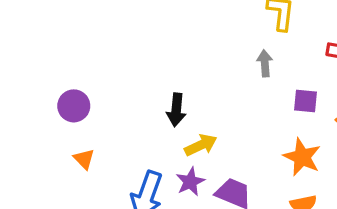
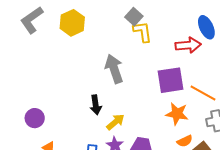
gray arrow: (265, 63) -> (114, 69), moved, size x1.8
purple square: (306, 101) -> (171, 80), size x1.8

